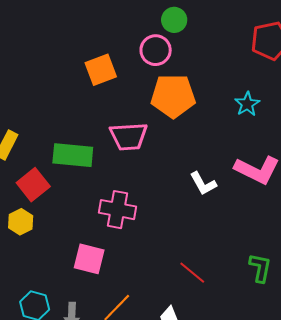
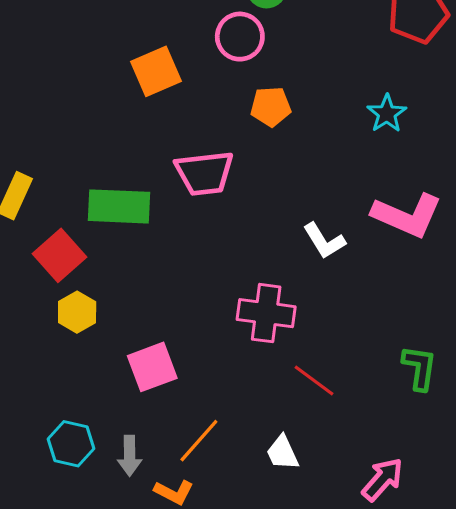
orange pentagon: (173, 96) -> (271, 107), size x0.6
pink cross: (117, 210) -> (266, 313), moved
yellow hexagon: (21, 222) -> (77, 312), moved
pink square: (89, 259) -> (152, 367), turned -32

